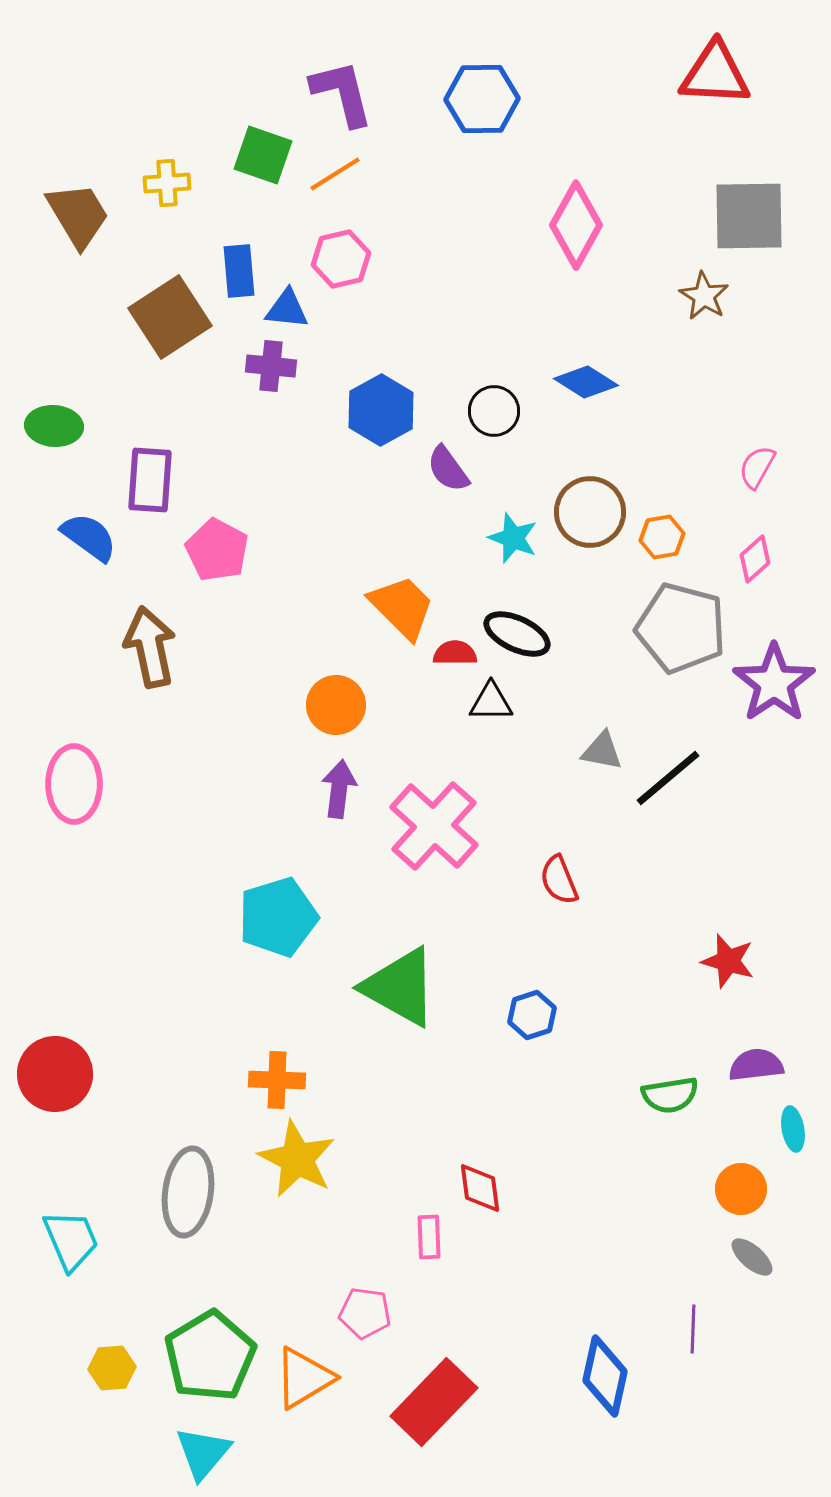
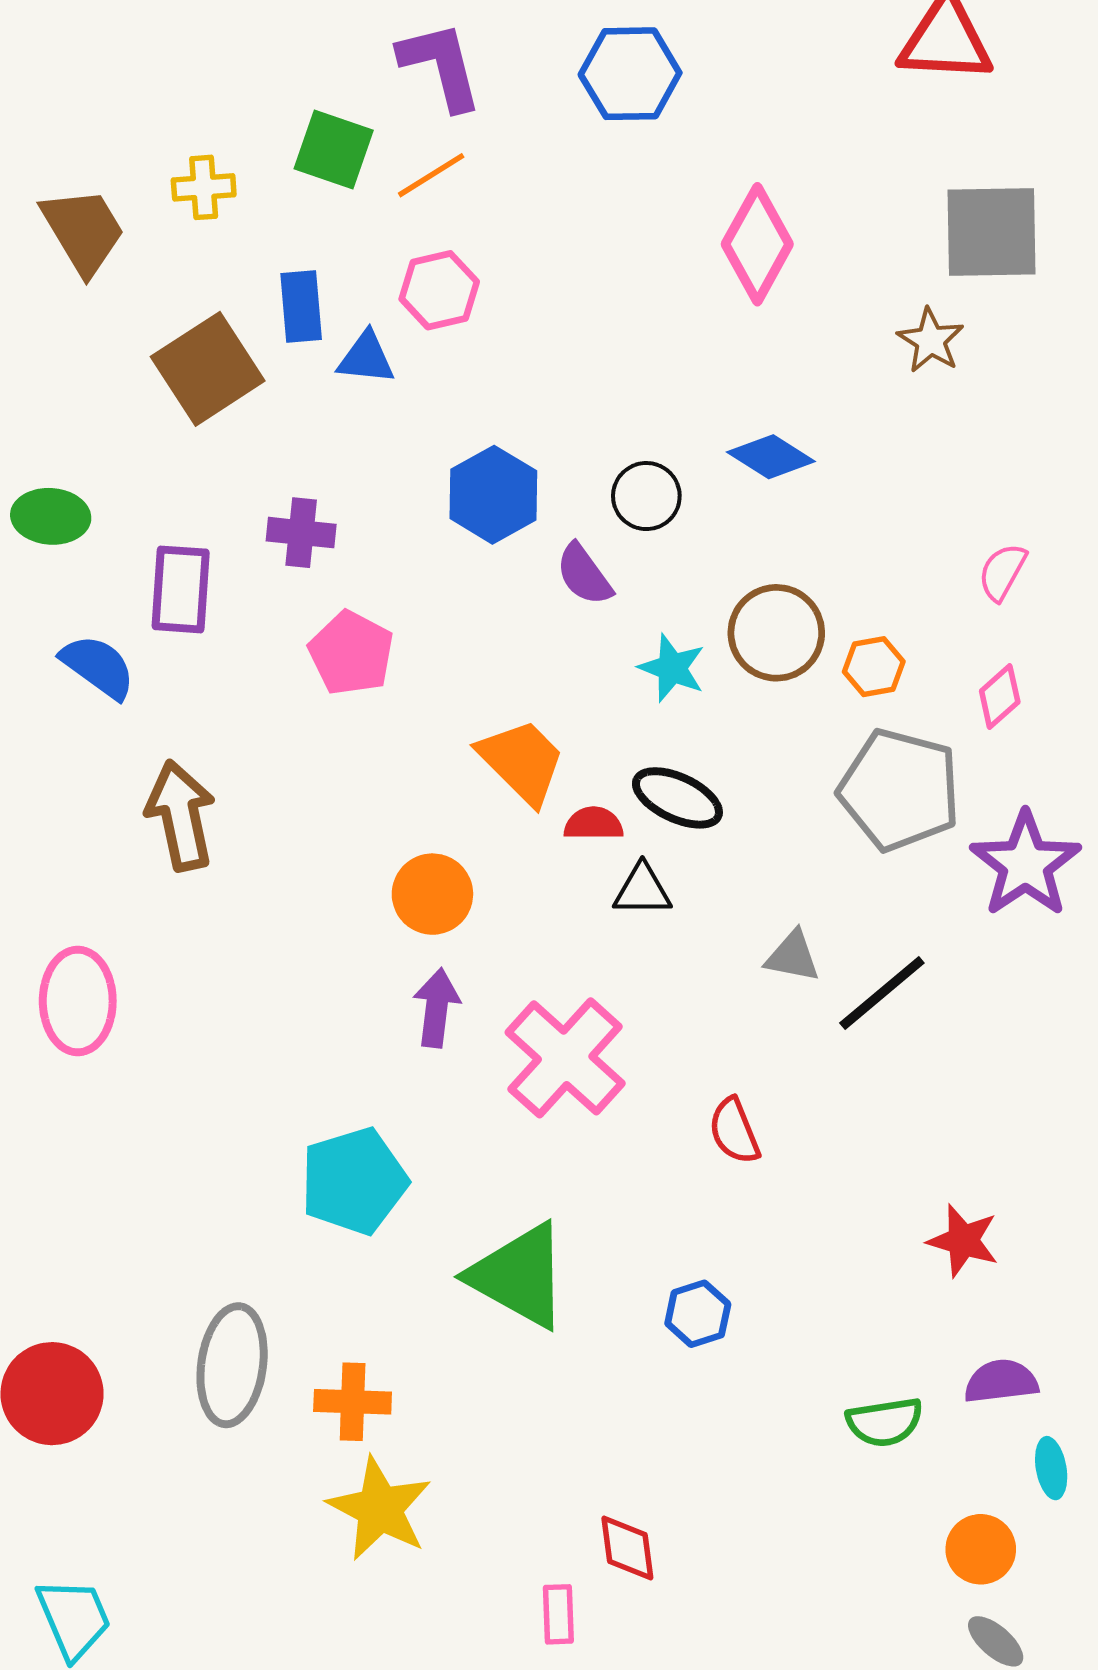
purple cross: (271, 366) -> (301, 533), moved
pink pentagon: (217, 550) -> (351, 653), moved
gray ellipse: (188, 1192) -> (232, 1365), moved

